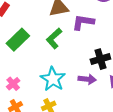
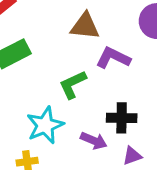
green L-shape: (54, 38) -> (73, 84), moved

